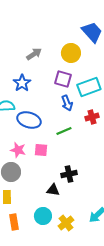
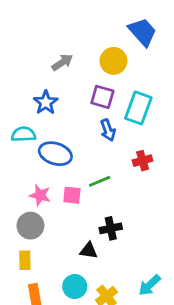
cyan rectangle: (89, 87) -> (138, 108), turned -50
red cross: (92, 117) -> (143, 161), moved
green line: (64, 131) -> (100, 181), moved

